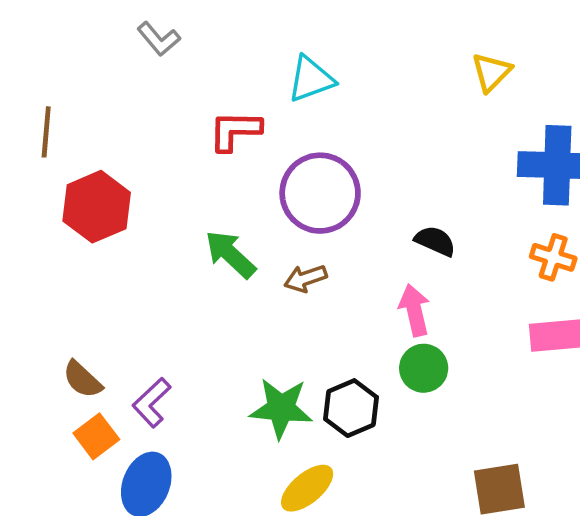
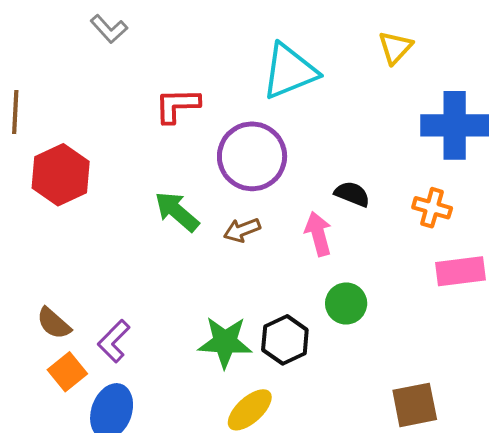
cyan triangle: (311, 79) -> (289, 71), moved, size x1.4
orange cross: (553, 257) -> (432, 208), moved
pink arrow: (414, 310) -> (318, 234), moved

